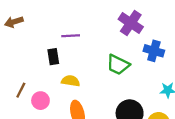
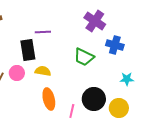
black rectangle: (53, 57) -> (28, 50), size x1.5
pink circle: (40, 101) -> (17, 73), moved

